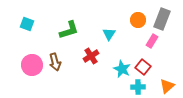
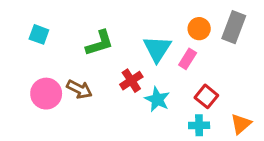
cyan triangle: (109, 34) -> (157, 49), size x1.5
pink rectangle: (152, 41) -> (188, 59), moved
brown arrow: (55, 62) -> (79, 89), turned -48
cyan star: (122, 69) -> (157, 99), moved

